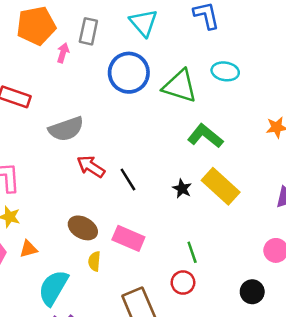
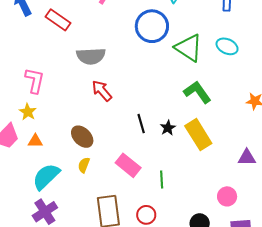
black line: (128, 179) -> (141, 124), moved
pink rectangle: (128, 238) -> (128, 165), moved
red circle: (183, 283) -> (146, 215), moved

